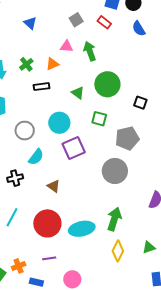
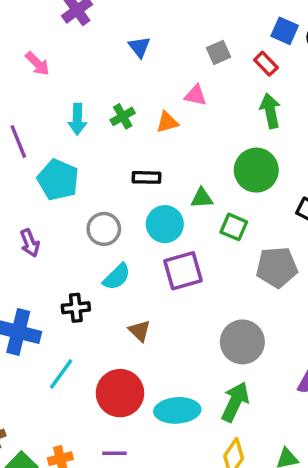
green arrow: (90, 51) -> (270, 111), moved
black rectangle: (41, 87) -> (147, 177), moved
green triangle: (78, 93) -> (202, 198), moved, turned -48
gray circle: (115, 171) -> (242, 342), moved

